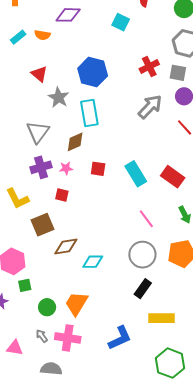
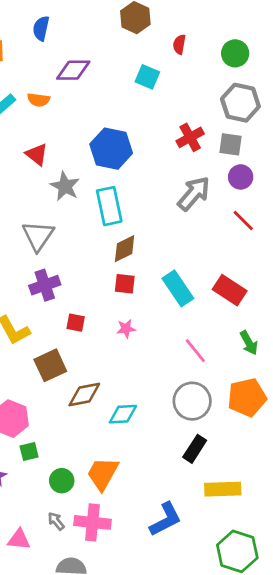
brown diamond: (75, 142) -> (125, 249), moved
pink star: (66, 168) -> (126, 329), moved

